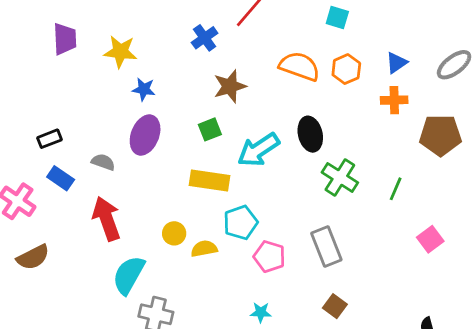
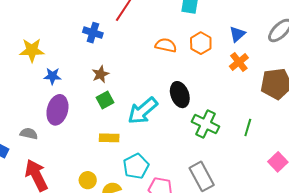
blue cross: (205, 38) -> (93, 33), turned -30
orange semicircle: (300, 66) -> (166, 45), size x0.7
brown star: (230, 86) -> (100, 74), moved, size x0.7
orange cross: (394, 100) -> (239, 62), turned -30
yellow rectangle: (209, 180) -> (109, 138), size x0.7

